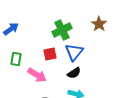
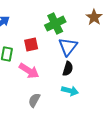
red square: (50, 54) -> (31, 45), moved
black semicircle: (74, 73) -> (68, 69), turned -40

